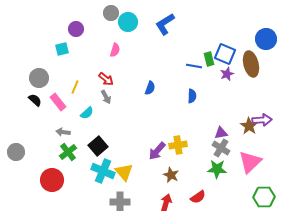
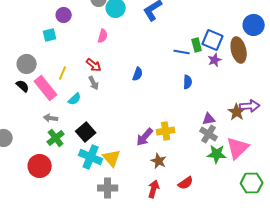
blue semicircle: (192, 96) -> (188, 82), moved
pink rectangle: (58, 102) -> (46, 88), size x1.4
green star: (217, 169) -> (217, 154), moved

